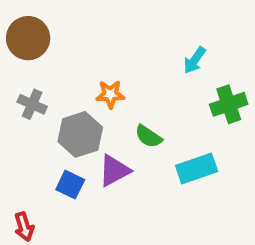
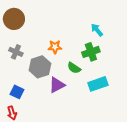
cyan arrow: (195, 60) -> (97, 30), turned 104
green cross: (229, 104) -> (91, 52), moved
blue square: (70, 185) -> (17, 92), moved

